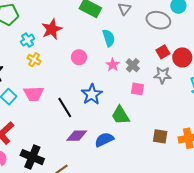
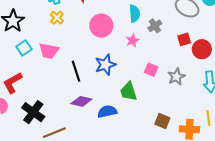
pink circle: (79, 57) -> (101, 26), size x1.5
gray cross: (133, 65) -> (155, 26), moved
gray star: (163, 75) -> (176, 77), moved, turned 30

